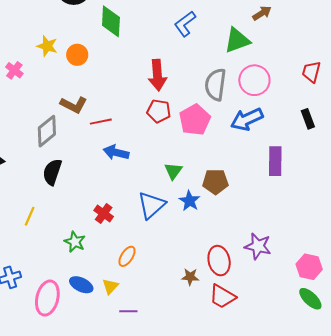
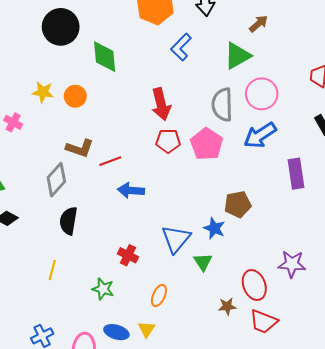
green triangle: (173, 171) -> (203, 262), moved

